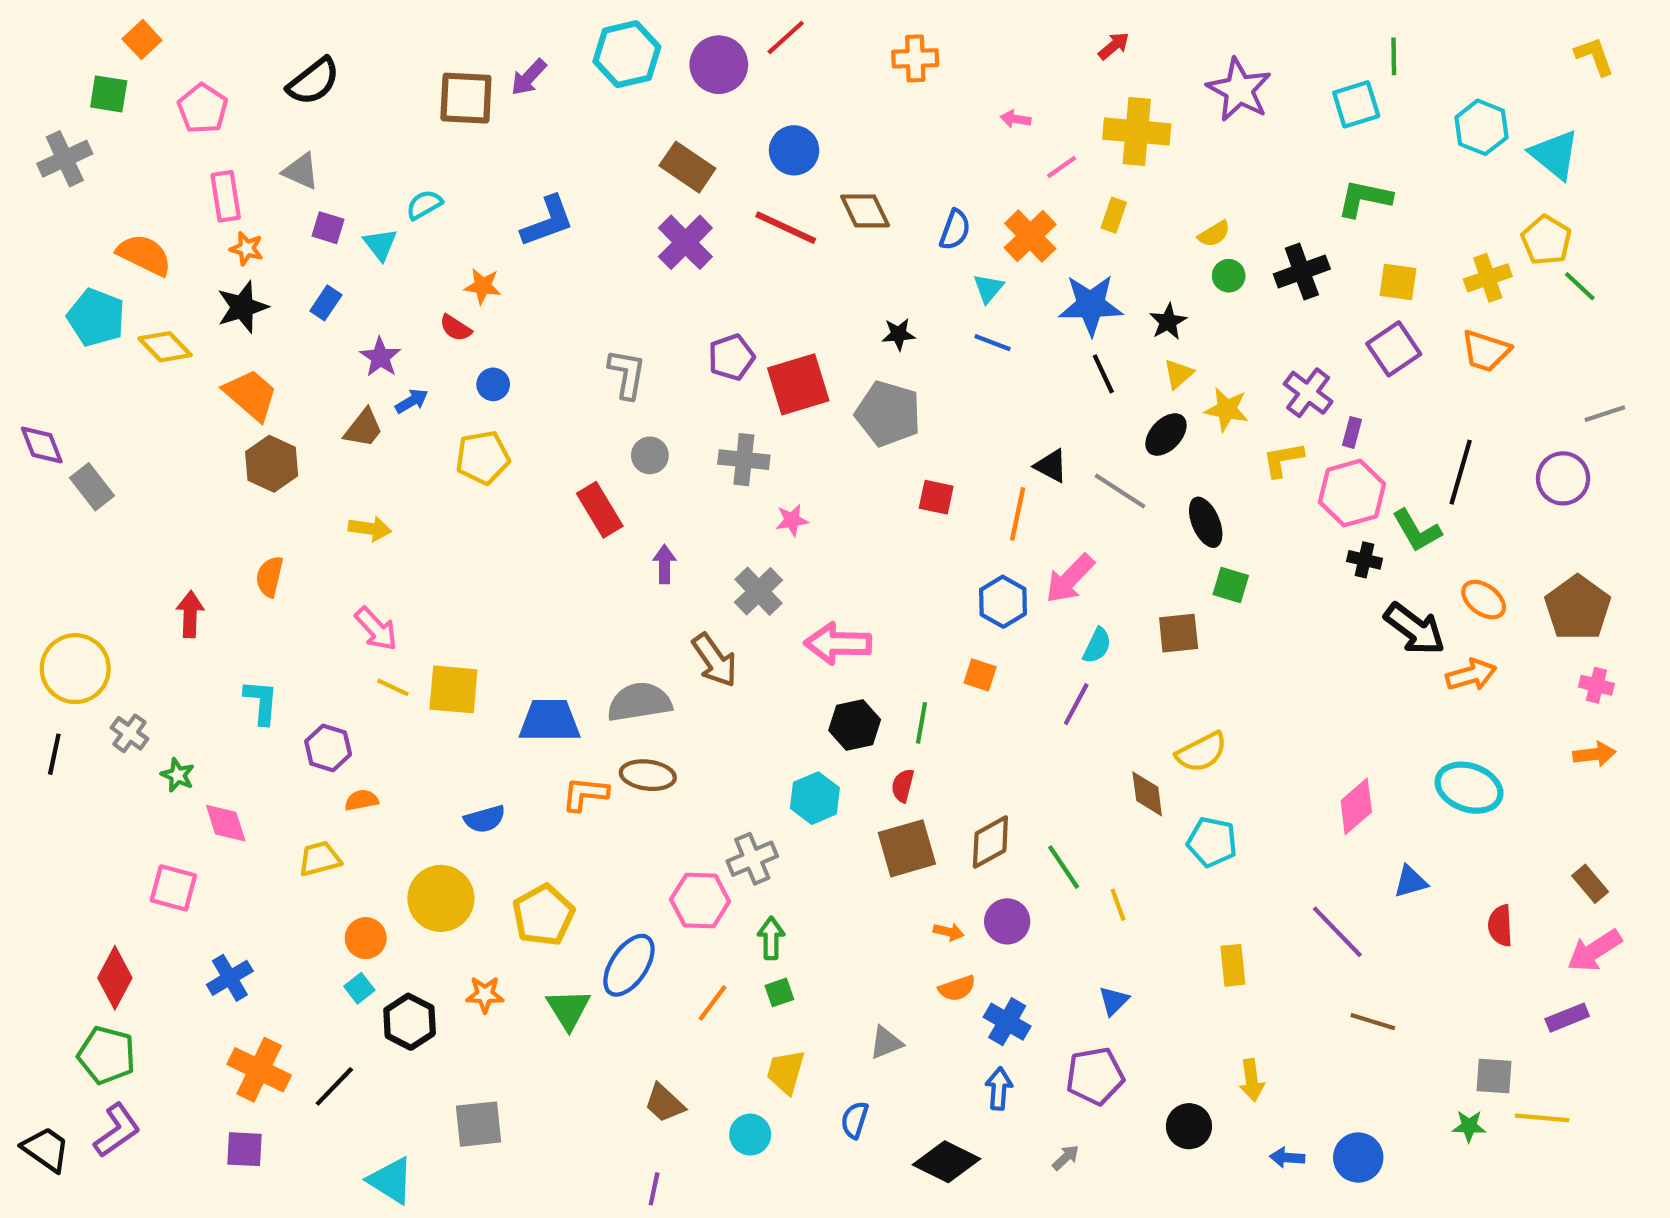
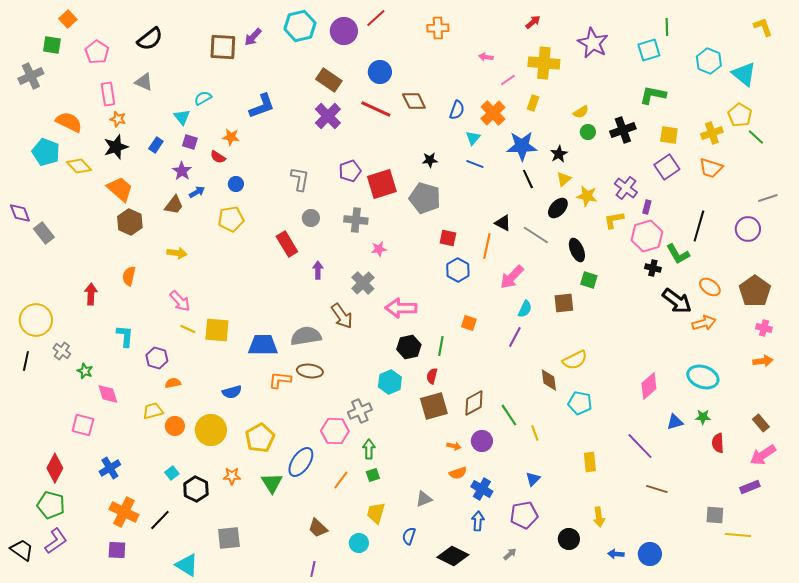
purple square: (328, 228) -> (190, 142), moved
blue hexagon: (1003, 602) -> (458, 270), moved
orange circle: (366, 938) -> (175, 426), moved
green star: (1469, 1126) -> (703, 417), moved

